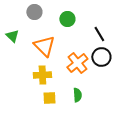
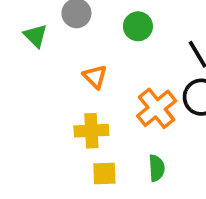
green triangle: (12, 36) -> (35, 36), moved
orange triangle: (44, 46) -> (95, 77), size x0.6

